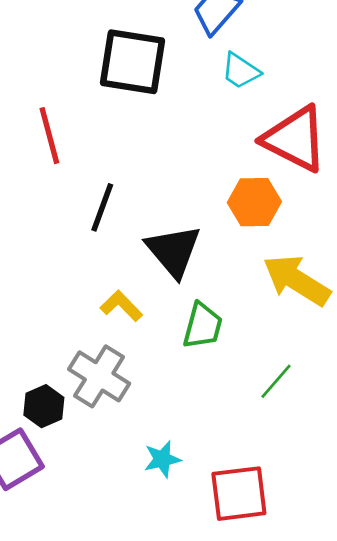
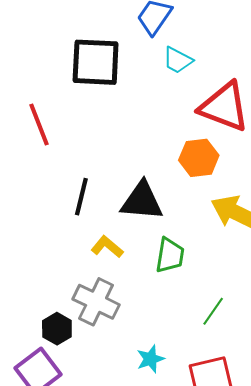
black line: (102, 207) -> (81, 197), moved
black triangle: (173, 251) -> (142, 201), turned -39
green line: (276, 381) -> (213, 311), moved

